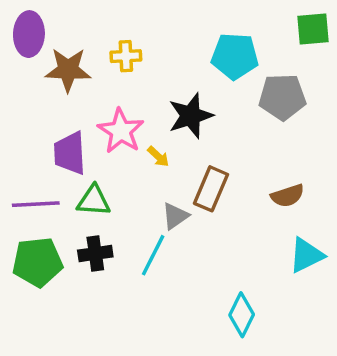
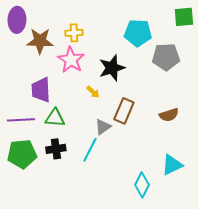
pink star: (121, 131) -> (71, 60), moved
cyan triangle: (306, 255) -> (172, 165), moved

